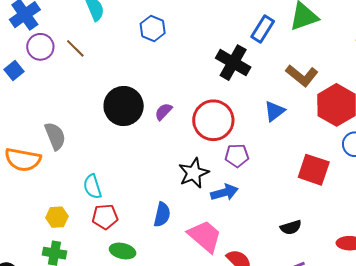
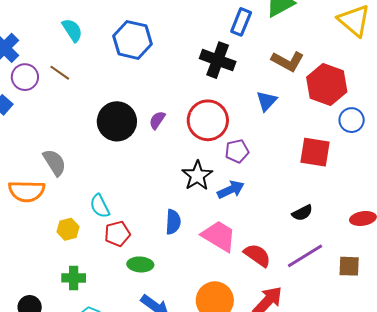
blue hexagon: (153, 28) -> (133, 40), size x1.5
yellow hexagon: (57, 217) -> (68, 229), moved

